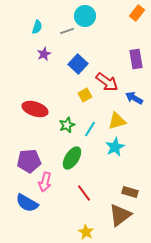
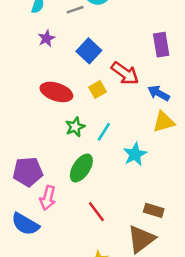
red ellipse: (35, 109) -> (56, 92), moved
yellow triangle: (117, 121) -> (164, 122), moved

